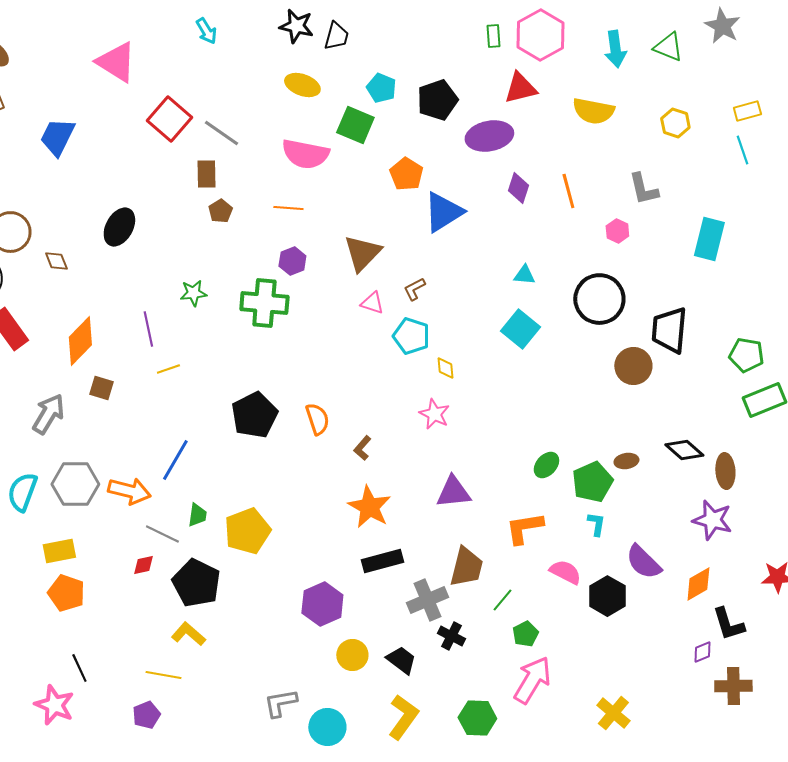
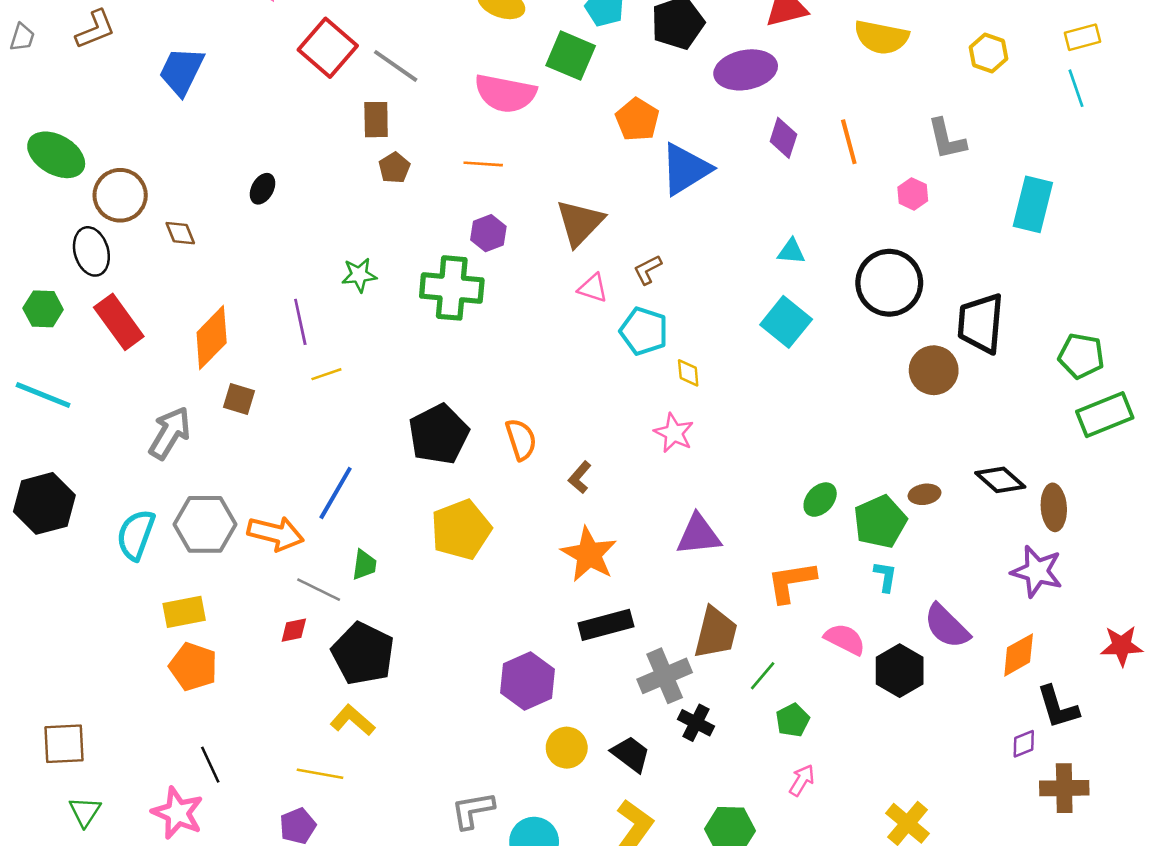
black ellipse: (119, 227) -> (262, 189), size x0.6
yellow pentagon: (247, 531) -> (461, 530), moved
pink arrow: (532, 680) -> (802, 780), size x0.5

